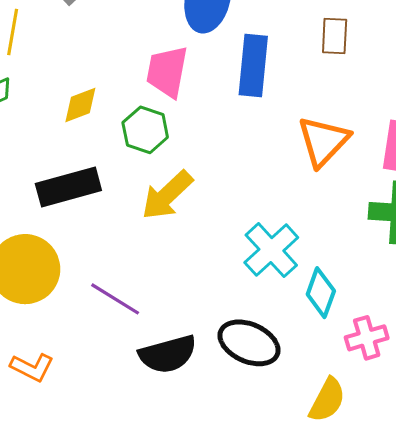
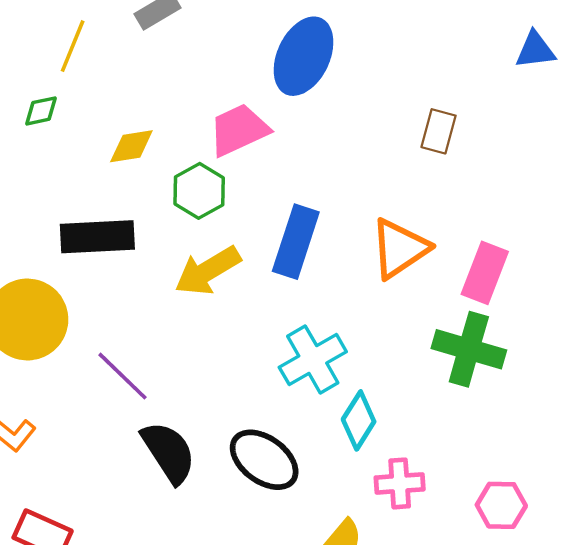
blue rectangle: (253, 66) -> (296, 242), moved
pink trapezoid: (167, 72) -> (239, 130), turned 42
black semicircle: (168, 354) -> (169, 452), turned -120

